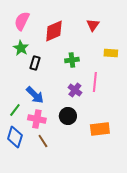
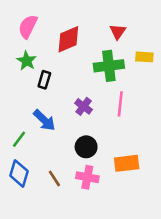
yellow rectangle: (111, 53) -> (144, 57), moved
green cross: (72, 60) -> (109, 66), moved, size x1.6
purple cross: (75, 90) -> (84, 106), moved
pink cross: (37, 119) -> (87, 177), moved

